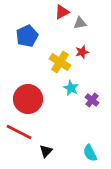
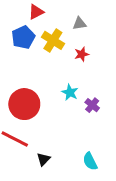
red triangle: (62, 12) -> (36, 12), moved
yellow cross: (60, 62) -> (53, 40), moved

